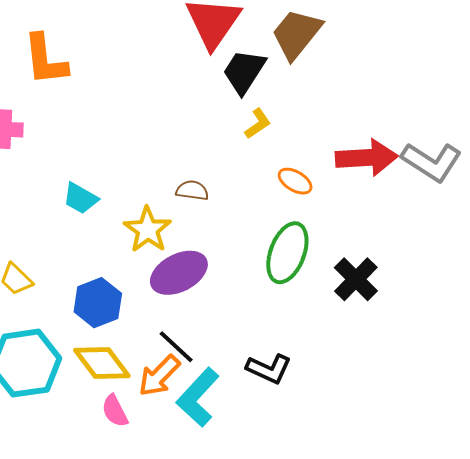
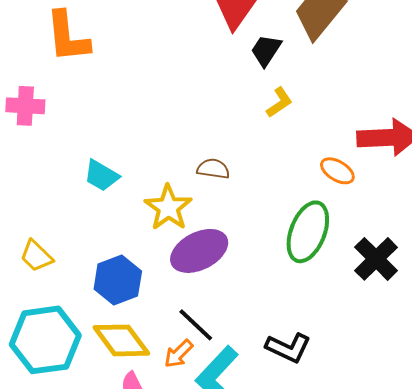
black trapezoid: (244, 72) -> (266, 50), size x0.7
orange ellipse: (295, 181) -> (337, 171), moved
orange arrow: (159, 376) -> (179, 354), size x0.7

